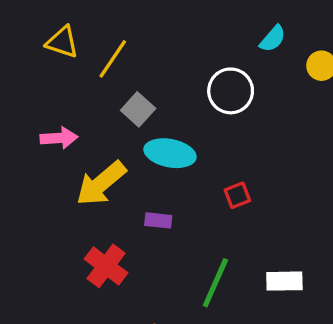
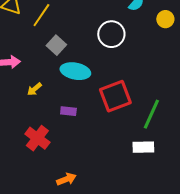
yellow arrow: (101, 183) -> (34, 89), size x0.5
red square: (237, 195) -> (115, 96), size x2.0
green line: (215, 283) -> (151, 114), moved

